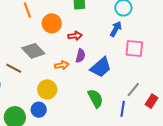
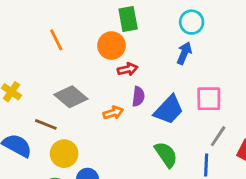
orange circle: (52, 23) -> (111, 46), moved
pink square: (134, 48) -> (209, 99), moved
yellow circle: (47, 89) -> (64, 154), moved

